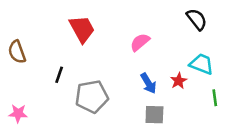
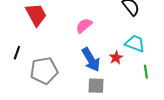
blue arrow: (148, 83) -> (91, 60), size x1.4

